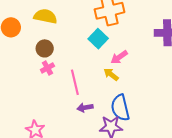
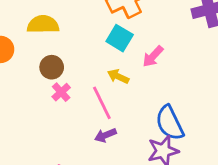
yellow arrow: (111, 74) -> (118, 76), moved
purple arrow: (85, 108) -> (105, 135), moved

